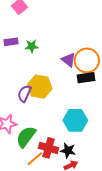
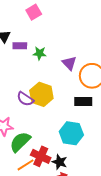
purple triangle: (69, 60) -> (69, 63), moved
black rectangle: (86, 78) -> (83, 102), moved
purple semicircle: (24, 94) -> (25, 99), turned -90

